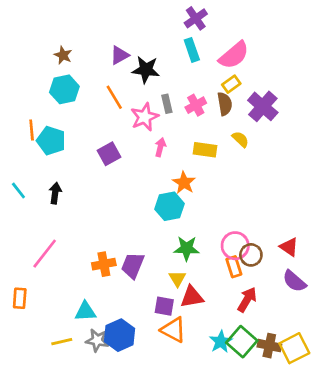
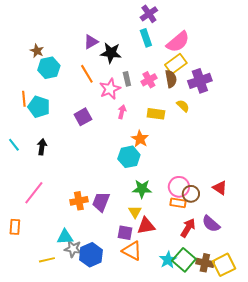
brown star: (63, 55) -> (37, 51), moved
yellow rectangle: (231, 84) -> (176, 64), size x1.5
purple cross: (263, 106) -> (200, 81), turned 30
orange rectangle: (234, 267) -> (178, 203), turned -63
purple semicircle: (294, 281) -> (211, 224), moved
gray star: (97, 340) -> (73, 249), moved

